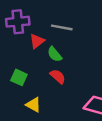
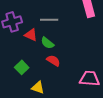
red triangle: (37, 41) -> (31, 35), turned -48
green square: (19, 77) -> (22, 67), turned 32

